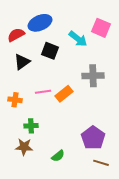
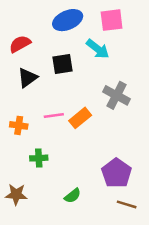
blue ellipse: (40, 23) -> (68, 20), moved
pink square: (101, 28) -> (112, 20), moved, turned -30
black square: (50, 51) -> (63, 64), turned -30
gray cross: (93, 76) -> (117, 95), turned 30
brown star: (24, 147) -> (16, 194), moved

